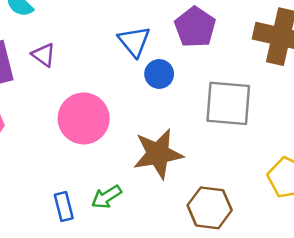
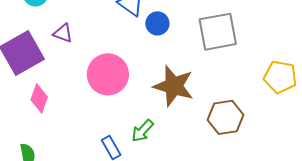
brown star: (158, 154) -> (174, 86), turned -30

